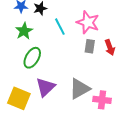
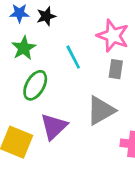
cyan line: (60, 27) -> (73, 57), moved
gray triangle: (80, 89) -> (101, 110), moved

